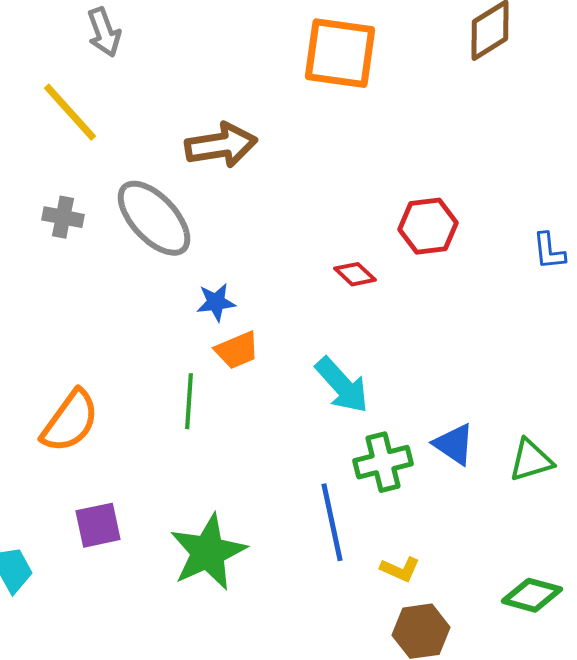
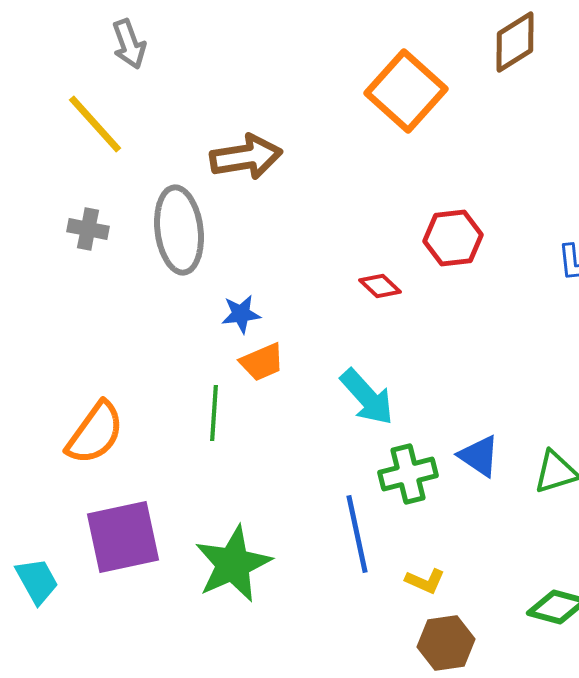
orange square: (340, 53) -> (406, 91), moved, turned 34
gray ellipse: (154, 218) -> (179, 230), turned 36
purple square: (98, 525) -> (123, 537), size x1.6

